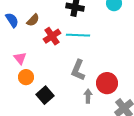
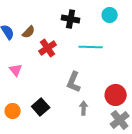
cyan line: (78, 35) -> (91, 47), moved
orange circle: (26, 77) -> (13, 111), moved
red circle: (107, 83) -> (116, 95), moved

